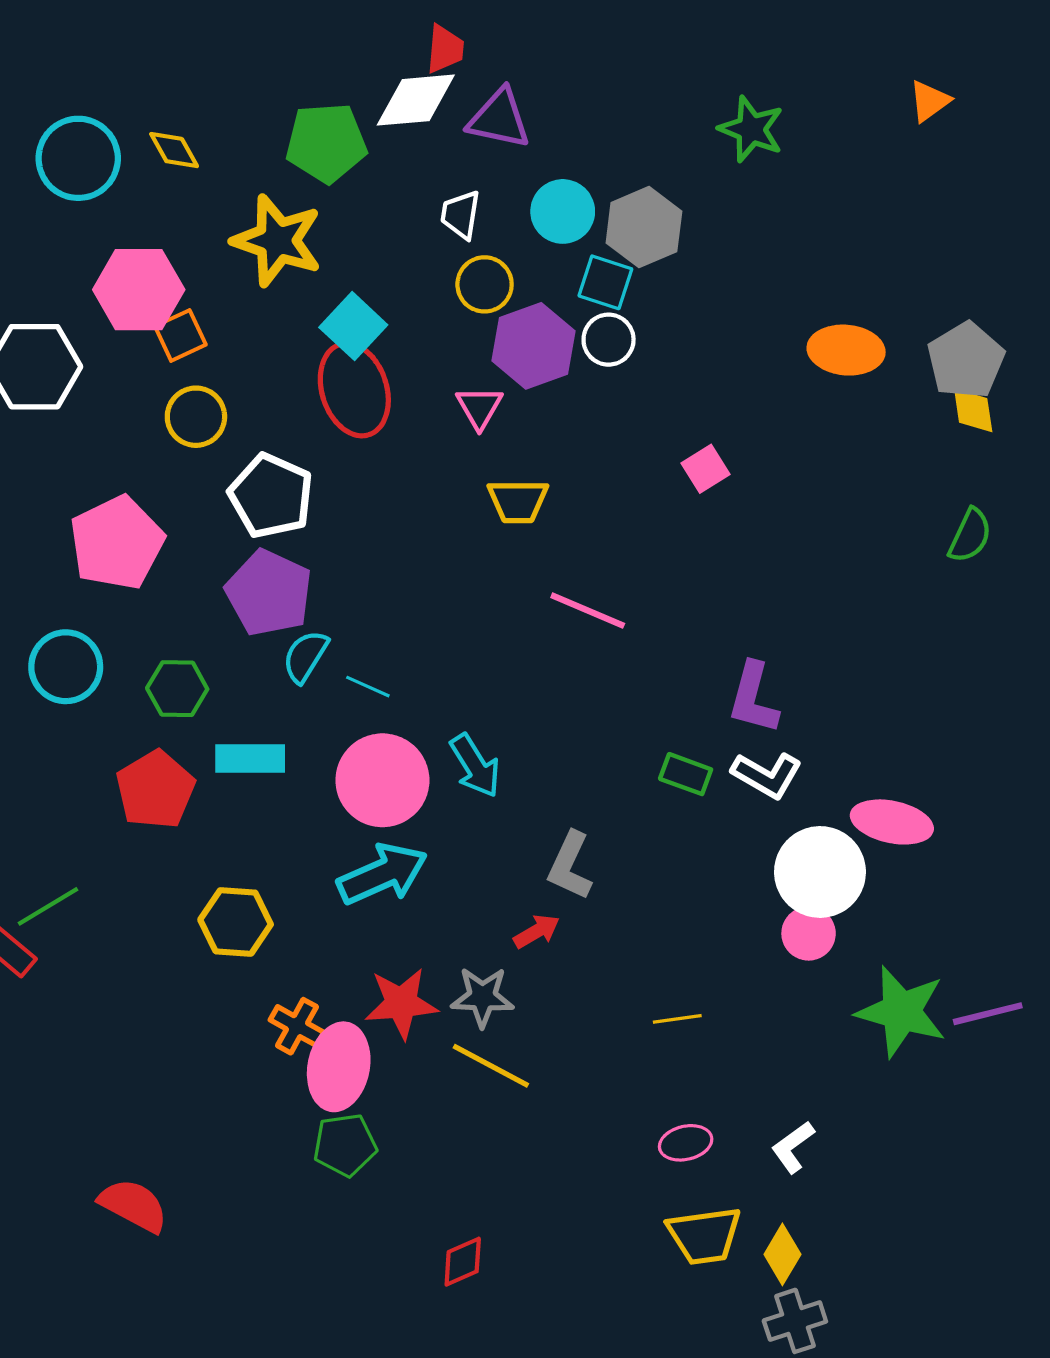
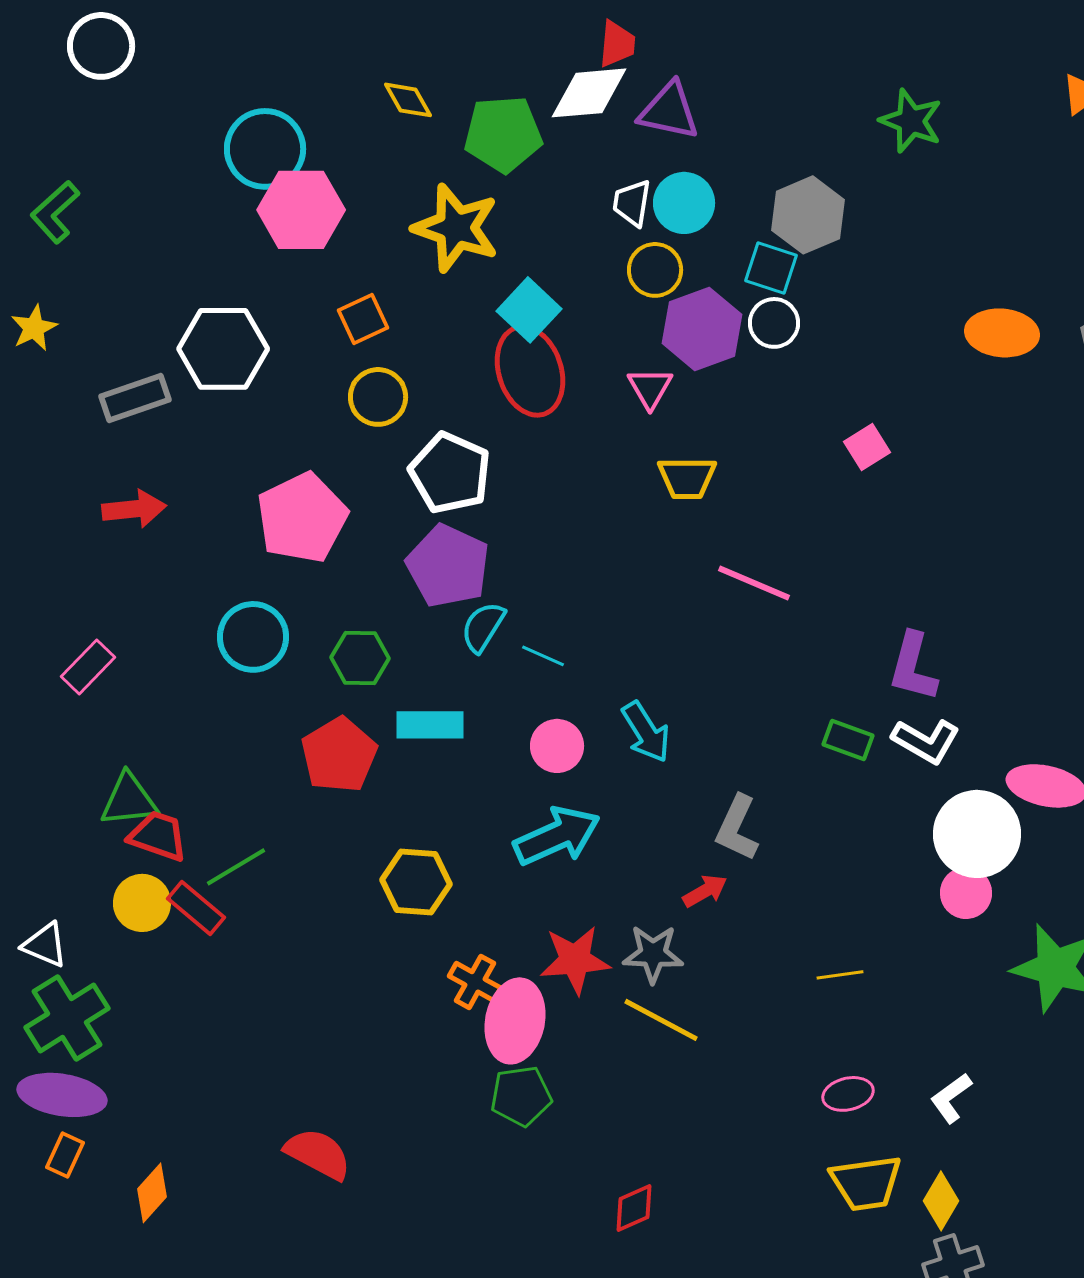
yellow diamond: (174, 150) -> (408, 100), moved
cyan circle: (563, 211) -> (684, 203), moved
pink hexagon: (139, 290) -> (301, 210), moved
pink circle: (382, 780) -> (557, 746), size x0.6

